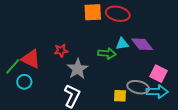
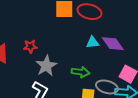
green arrow: (107, 54) -> (80, 72), moved

